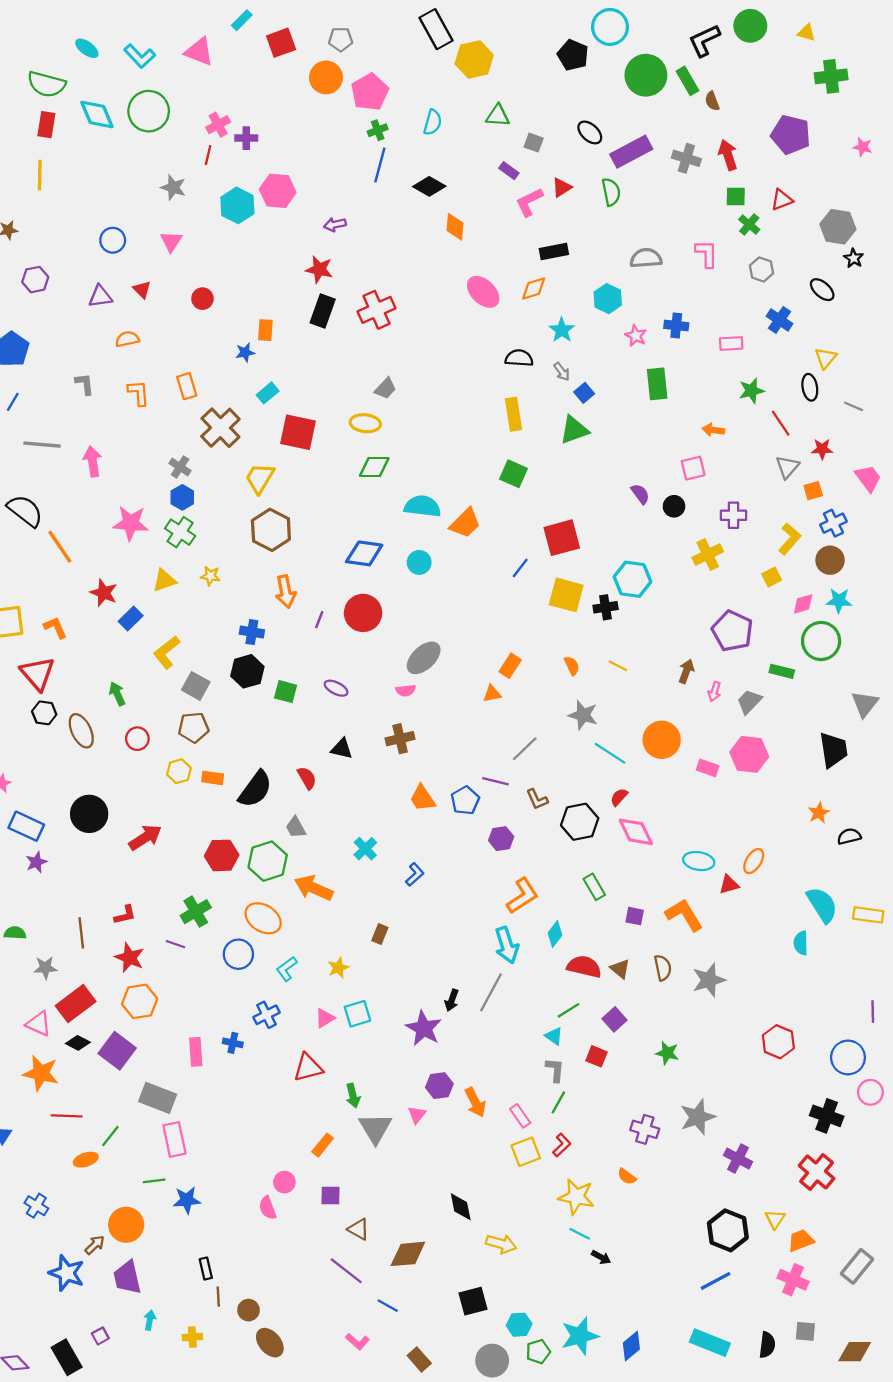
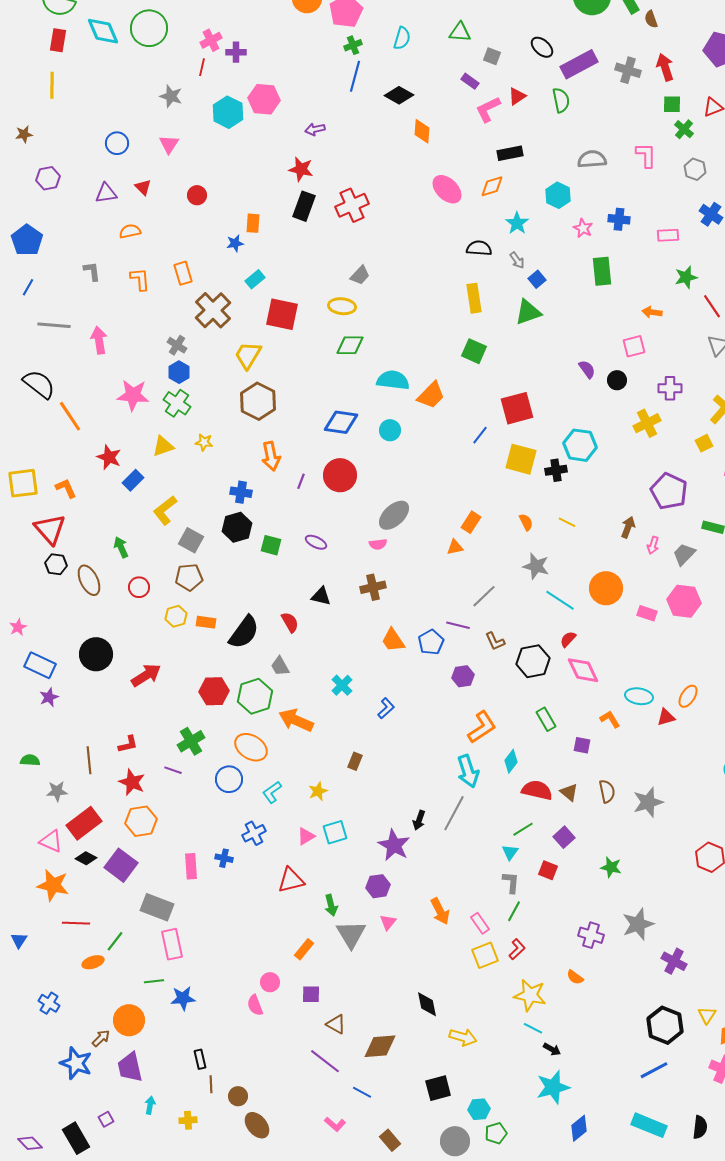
orange L-shape: (684, 915) -> (610, 719), moved, size x0.6
cyan triangle: (554, 1036) -> (510, 852), turned 30
purple hexagon: (439, 1086) -> (378, 886), moved
cyan star: (580, 1336) -> (553, 1087), moved

